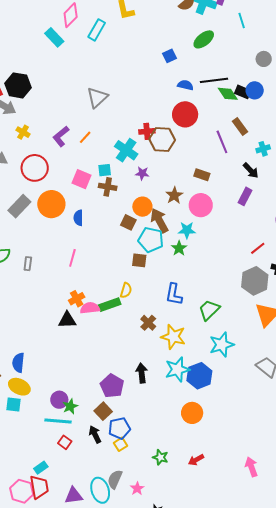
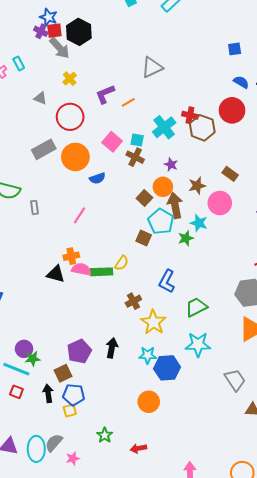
purple star: (142, 173) -> (171, 165), moved
blue semicircle: (78, 218) -> (97, 178), turned -126
gray rectangle: (28, 264) -> (35, 207), turned -32
cyan star: (177, 369) -> (148, 355), size x0.7
red square: (65, 442) -> (16, 392), turned -32

